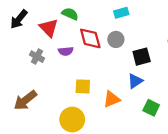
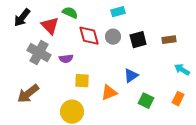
purple semicircle: (66, 51) -> (66, 59), moved
gray cross: (37, 57) -> (39, 53), size x1.6
black square: (142, 57) -> (138, 40), moved

